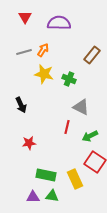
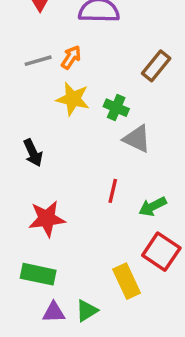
gray triangle: (81, 107) -> (137, 139), moved
red star: (29, 143) -> (47, 219), size x1.5
green rectangle: (46, 175) -> (38, 274), moved
green triangle: (52, 196) -> (87, 311), turned -40

